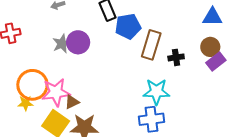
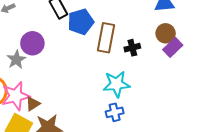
gray star: (62, 44) -> (16, 60), moved
blue cross: (152, 119) -> (115, 112), size x0.7

